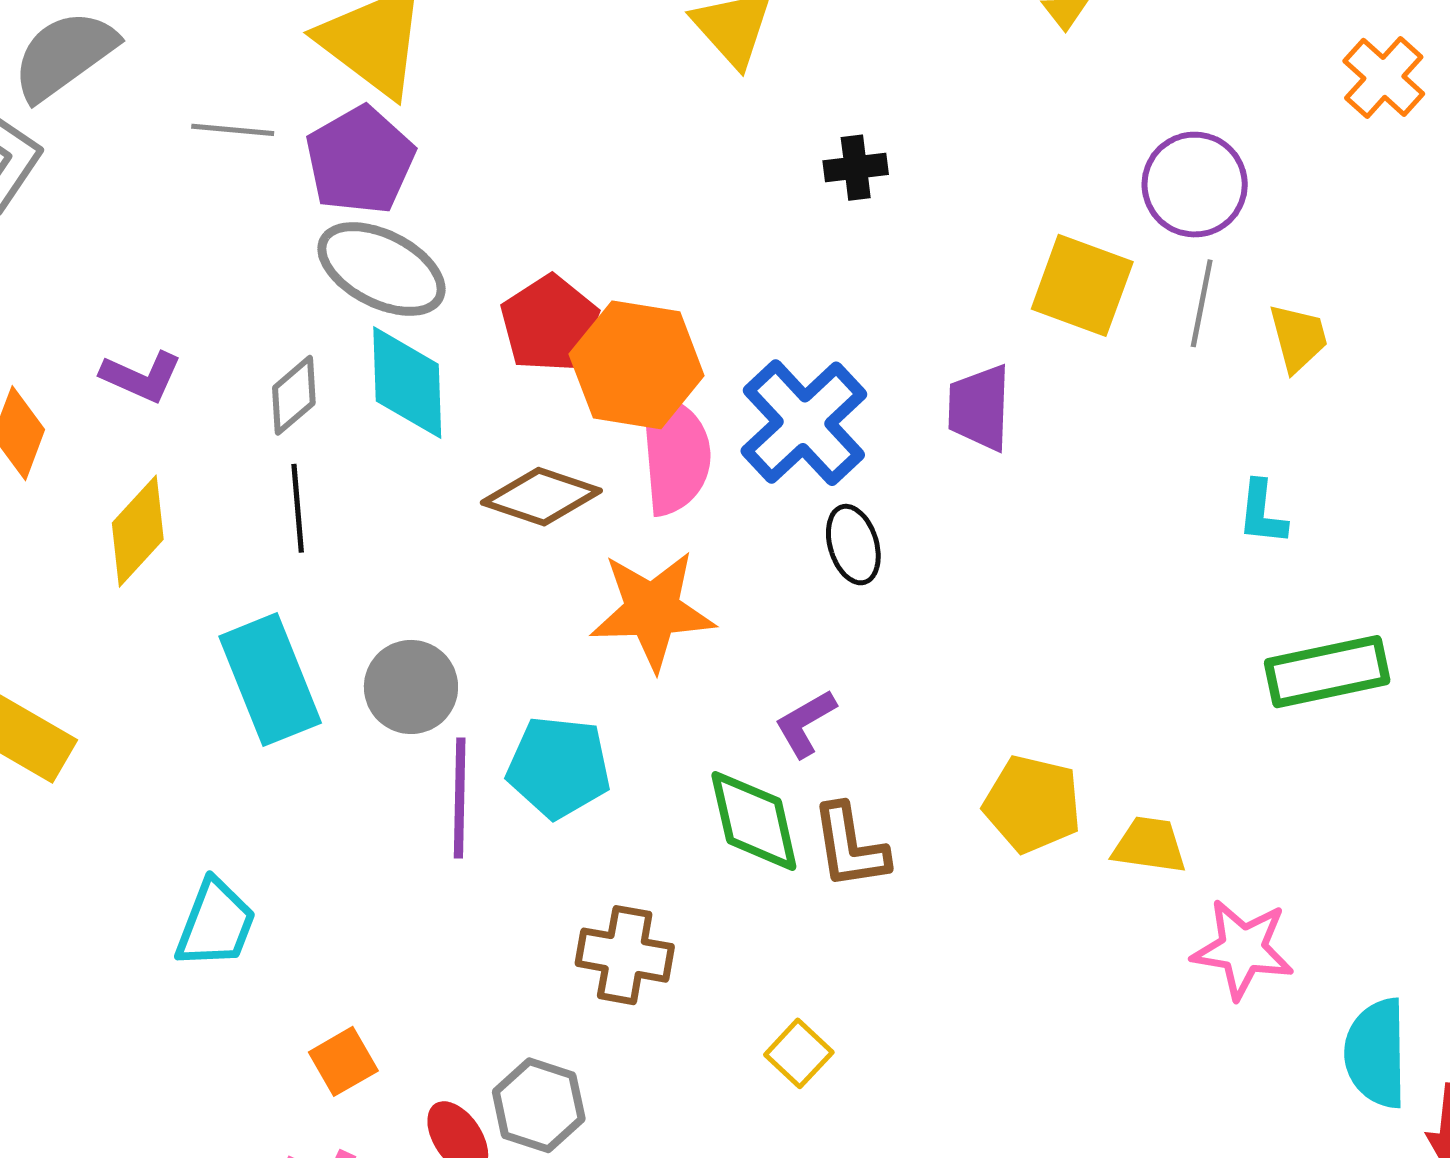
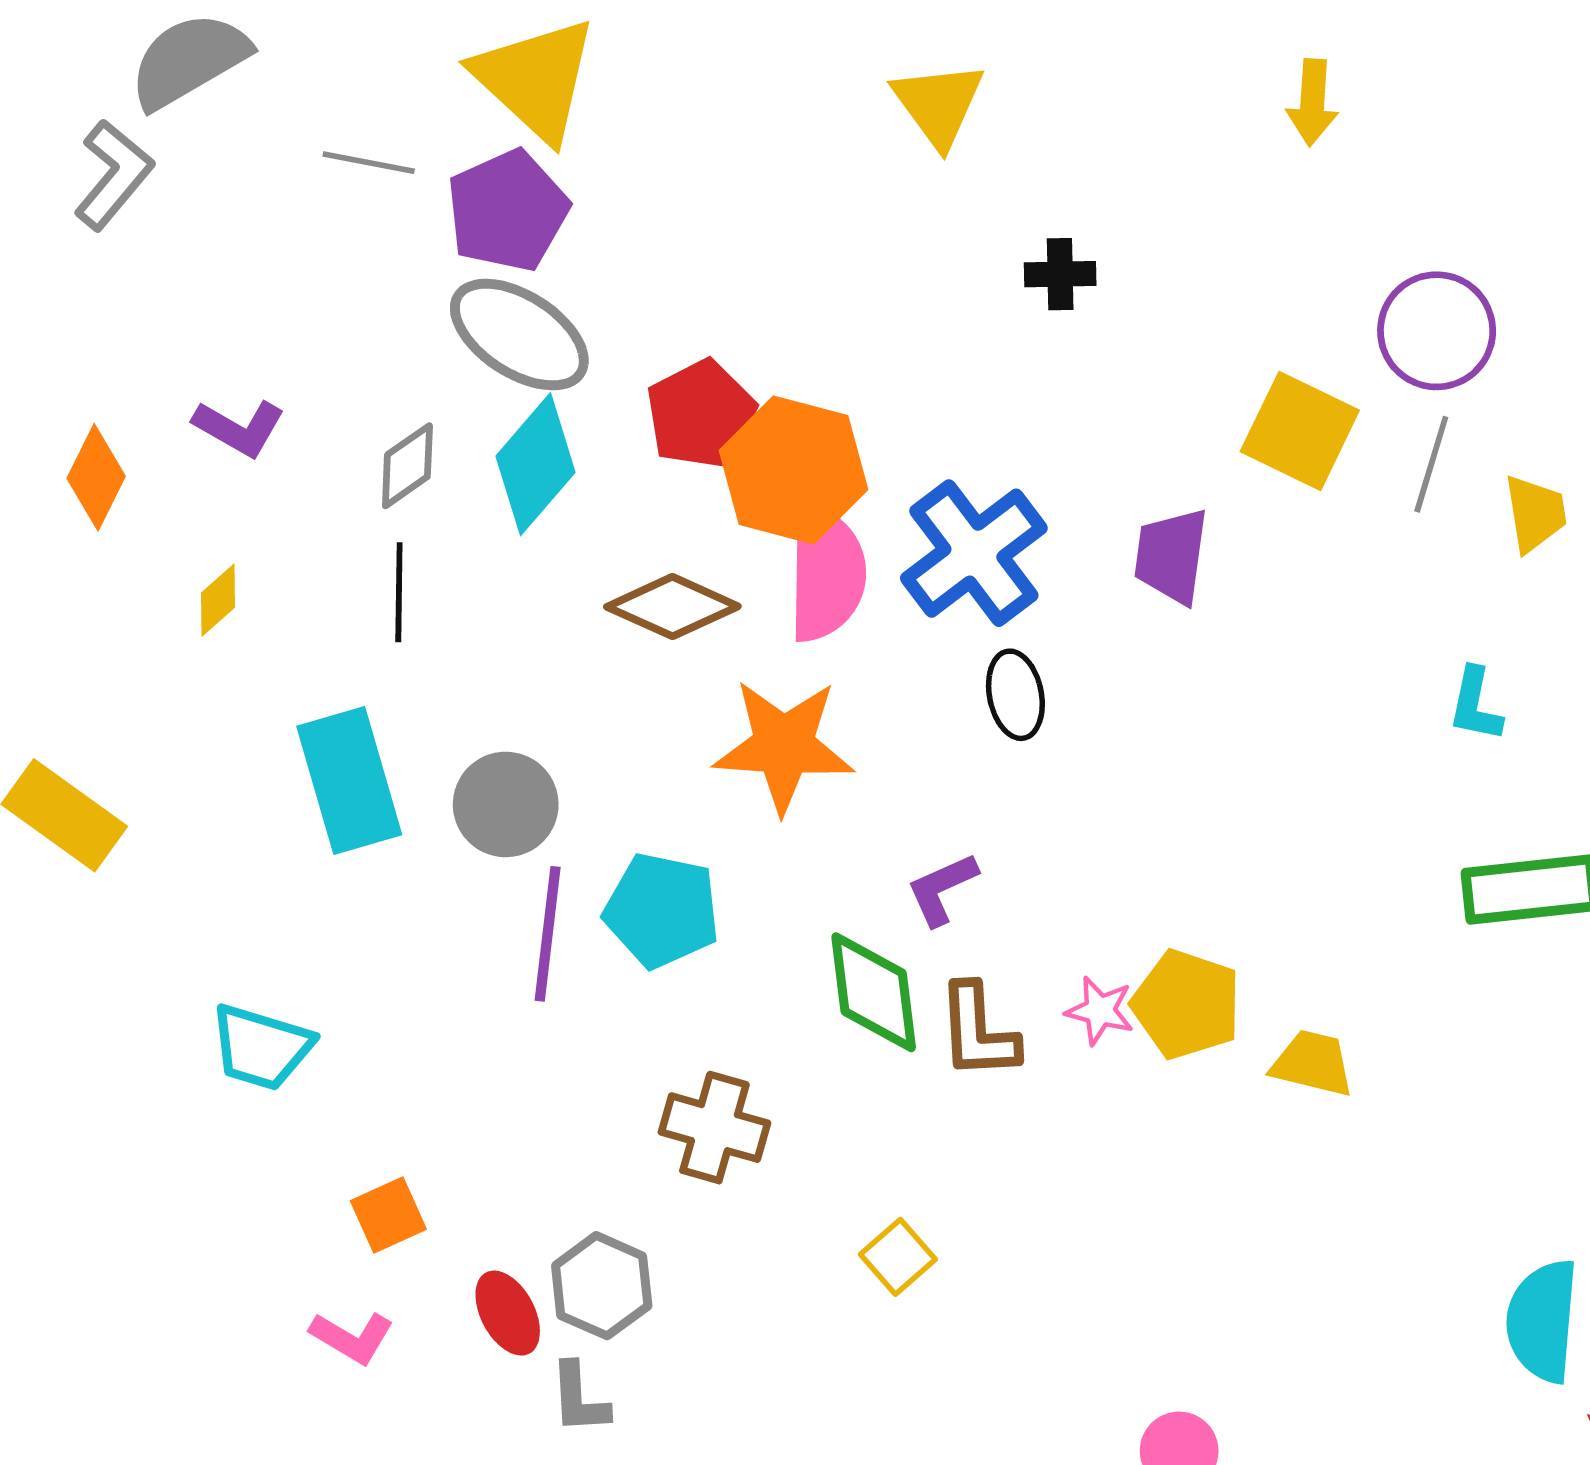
cyan diamond: (407, 383) -> (535, 464), turned 37
yellow diamond: (138, 531) -> (218, 600), size x0.6
cyan trapezoid: (216, 924) -> (261, 1047), turned 80
pink star: (1243, 949) -> (1100, 1011), moved, size x0.6

